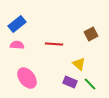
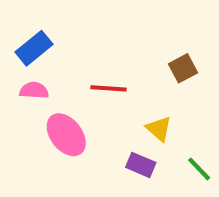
pink ellipse: (27, 78) -> (66, 135), moved
green line: (90, 84) -> (199, 169), moved

